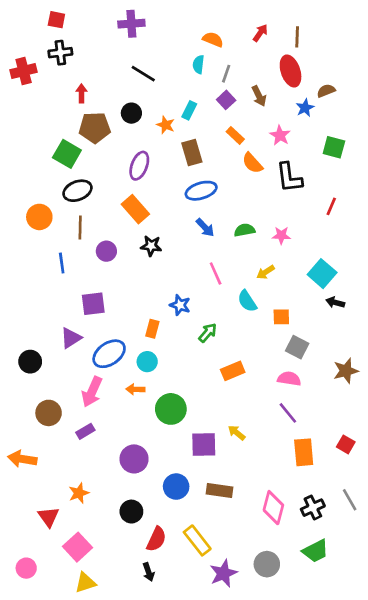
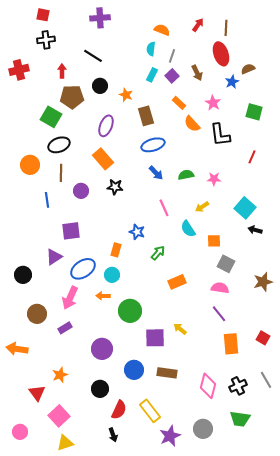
red cross: (24, 71) -> (19, 70), moved
black line: (143, 74) -> (93, 56), moved
cyan rectangle: (189, 110) -> (152, 75), moved
green trapezoid: (316, 551) -> (240, 419), turned 35

